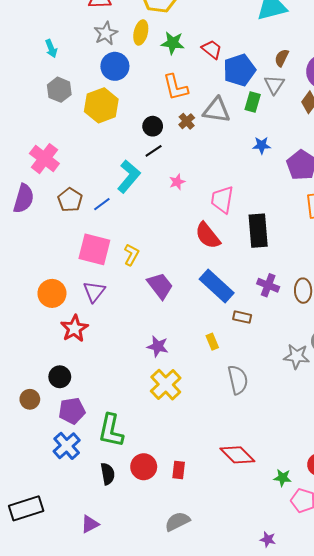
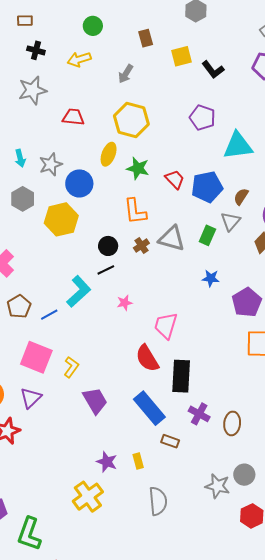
gray star: (106, 33) -> (51, 164), moved
blue pentagon: (239, 70) -> (207, 187), moved
black rectangle: (258, 231) -> (181, 376), moved
purple star: (158, 346) -> (107, 462), moved

